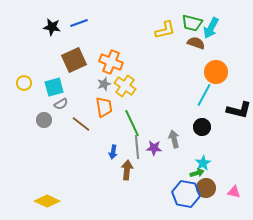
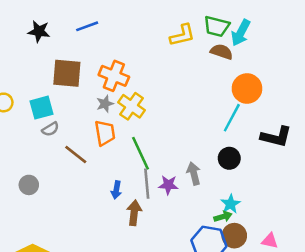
blue line: (79, 23) -> (87, 26), moved
brown square: (74, 60) -> (67, 73), turned 30
gray circle: (44, 120) -> (29, 185), moved

